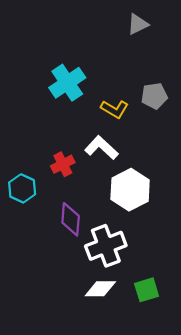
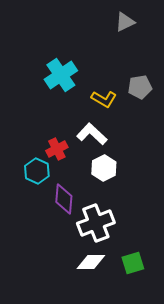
cyan hexagon: (22, 188) -> (37, 171), moved
white hexagon: (130, 190) -> (104, 168), moved, size x0.7

